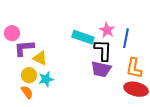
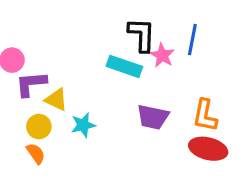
blue line: (126, 38) -> (192, 40), moved
black L-shape: (103, 50) -> (142, 35), moved
cyan star: (46, 79) -> (83, 125), moved

